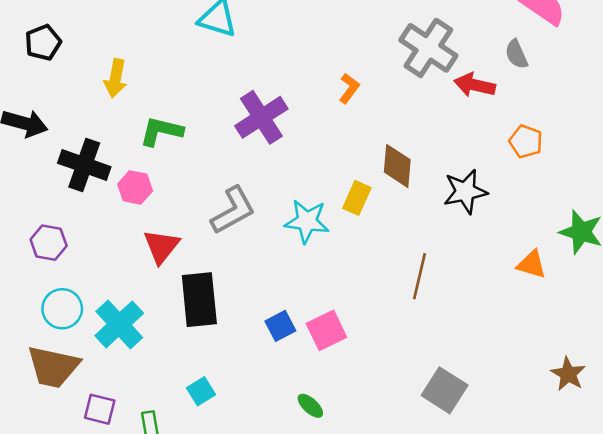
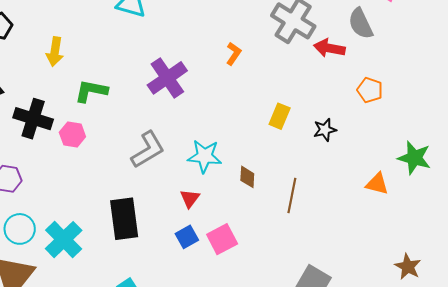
gray semicircle: (516, 54) -> (361, 24), size x1.4
brown diamond: (397, 166) -> (247, 177), moved, size x0.7
black star: (465, 192) -> (325, 130), size x0.7
yellow rectangle: (357, 198) -> (280, 116), moved
red triangle: (161, 246) -> (190, 199), moved, size x0.7

